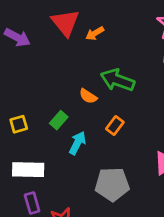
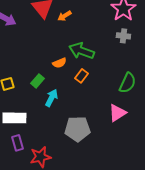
orange semicircle: (88, 96) -> (59, 63), turned -56
orange rectangle: (115, 126) -> (81, 76), moved

